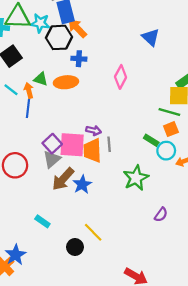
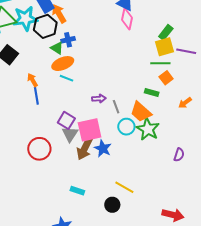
cyan star: (40, 23) -> (25, 19), size x1.4
orange arrow: (77, 28) -> (59, 14), turned 30
pink diamond: (121, 77) -> (127, 19), moved
green triangle: (41, 79) -> (57, 48), moved, turned 32
cyan line: (11, 90) -> (66, 78), moved
pink square: (72, 145) -> (90, 130), moved
orange trapezoid: (92, 150) -> (141, 112), moved, turned -30
cyan circle: (166, 151) -> (126, 127), moved

